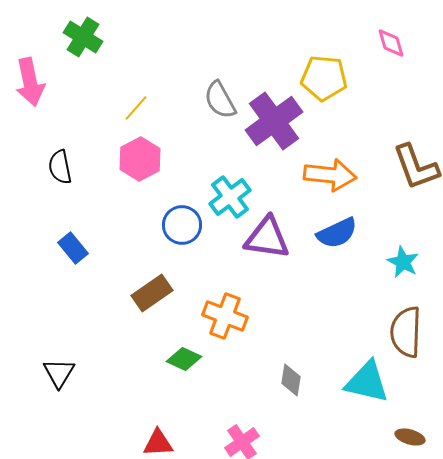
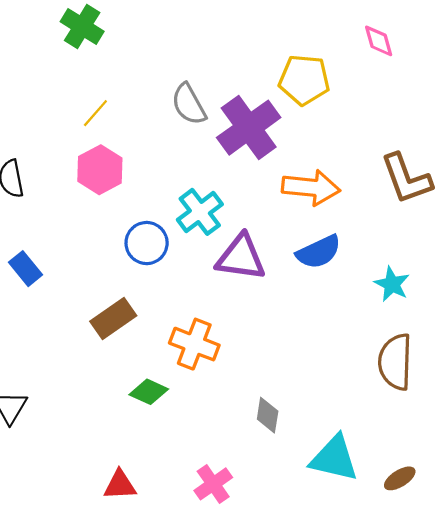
green cross: (83, 37) -> (82, 26), moved
cyan triangle: (367, 382) -> (334, 458), moved
brown ellipse: (410, 437) -> (400, 478), turned -48

